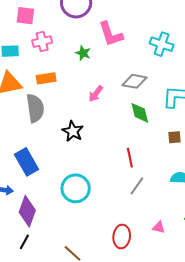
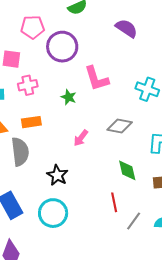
green diamond: (140, 113) -> (127, 170), moved
gray line: (137, 186) -> (134, 221), moved
cyan circle: (76, 188) -> (53, 213), moved

